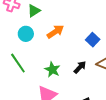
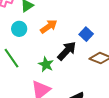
black arrow: (80, 67) -> (67, 51), moved, size x1.5

